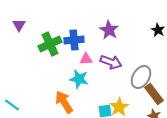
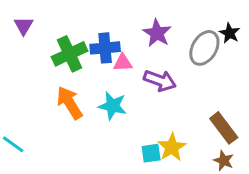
pink triangle: (86, 59) -> (123, 63), moved
gray ellipse: (141, 77) -> (204, 48), moved
orange arrow: (64, 102) -> (70, 103), moved

